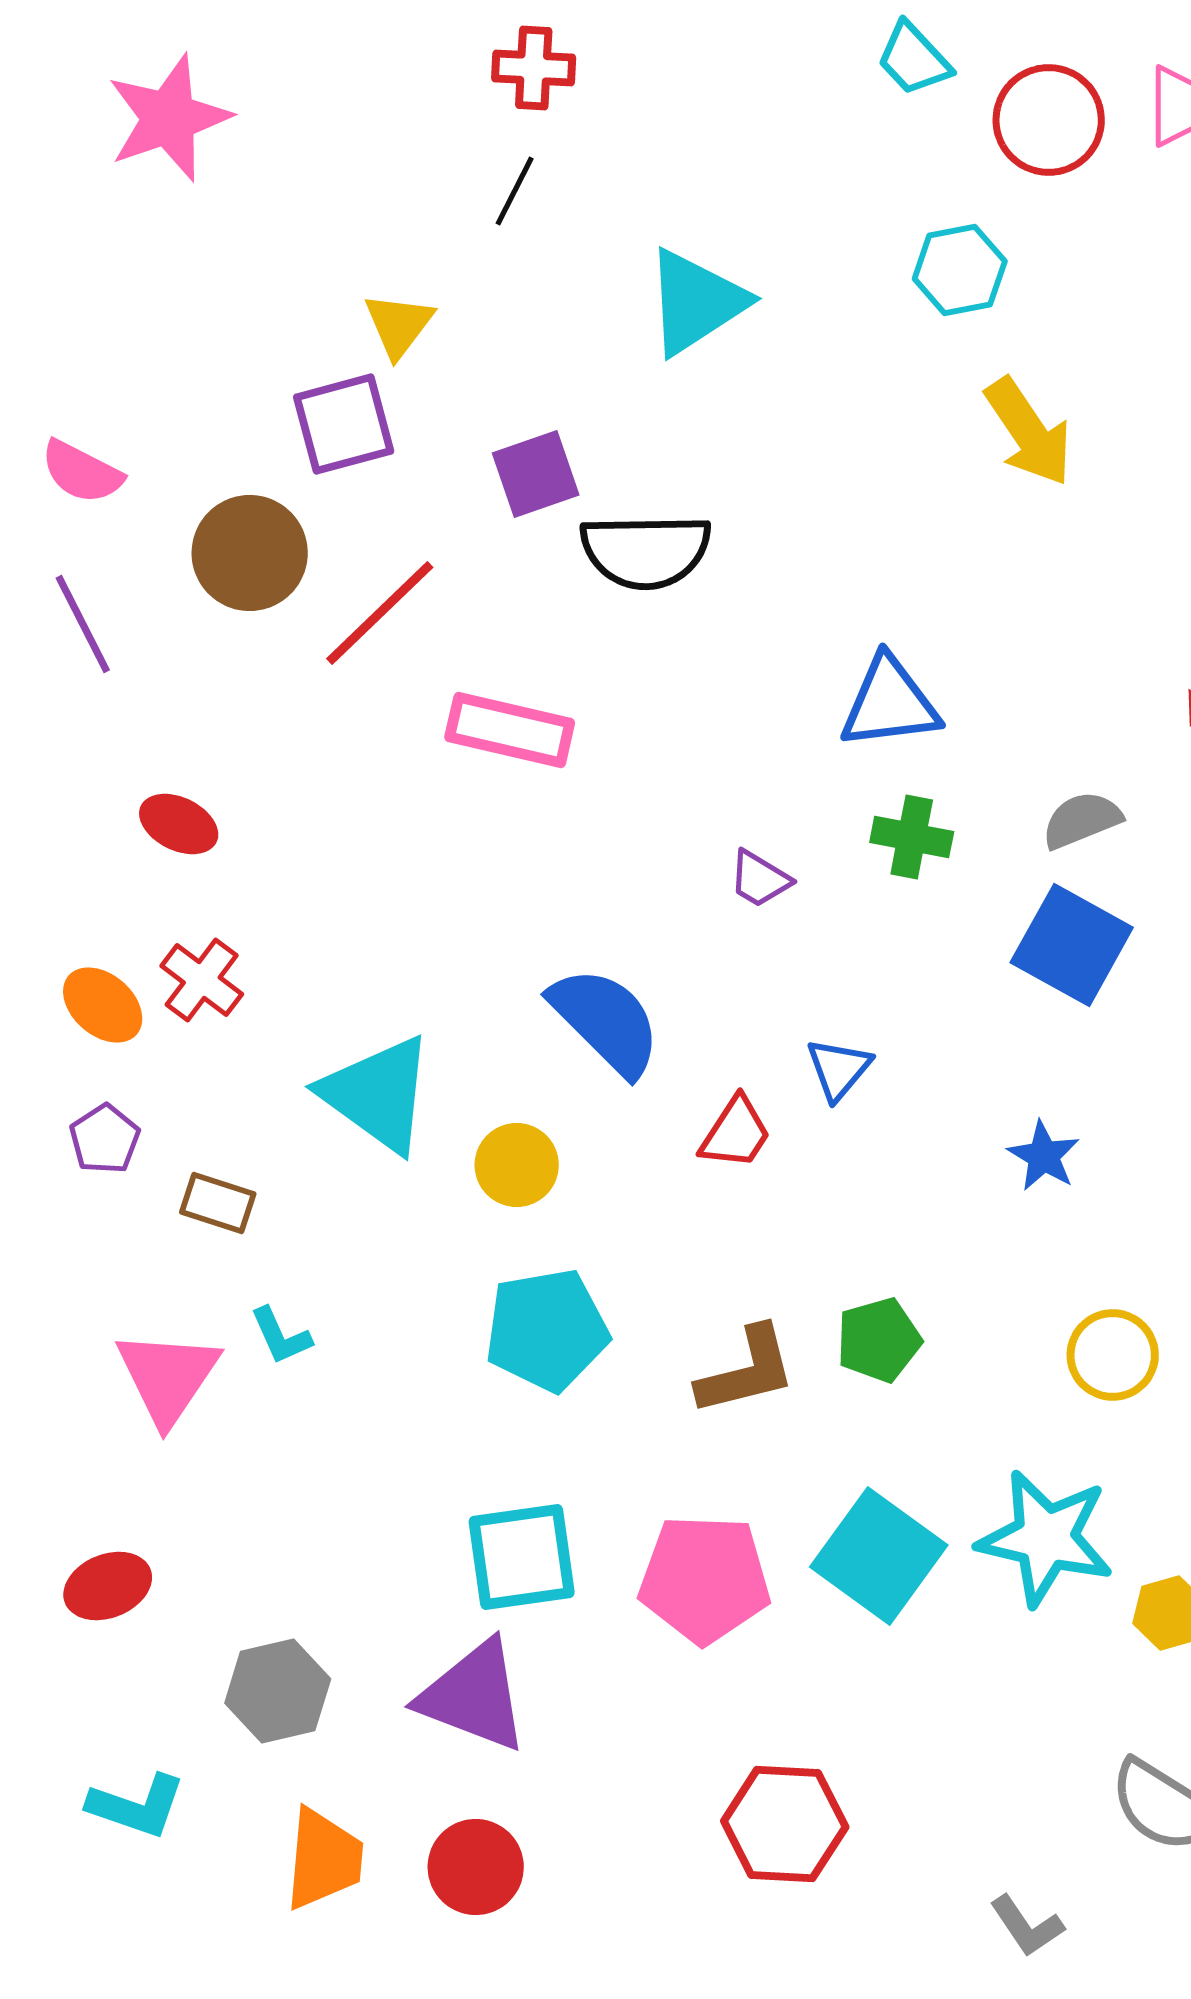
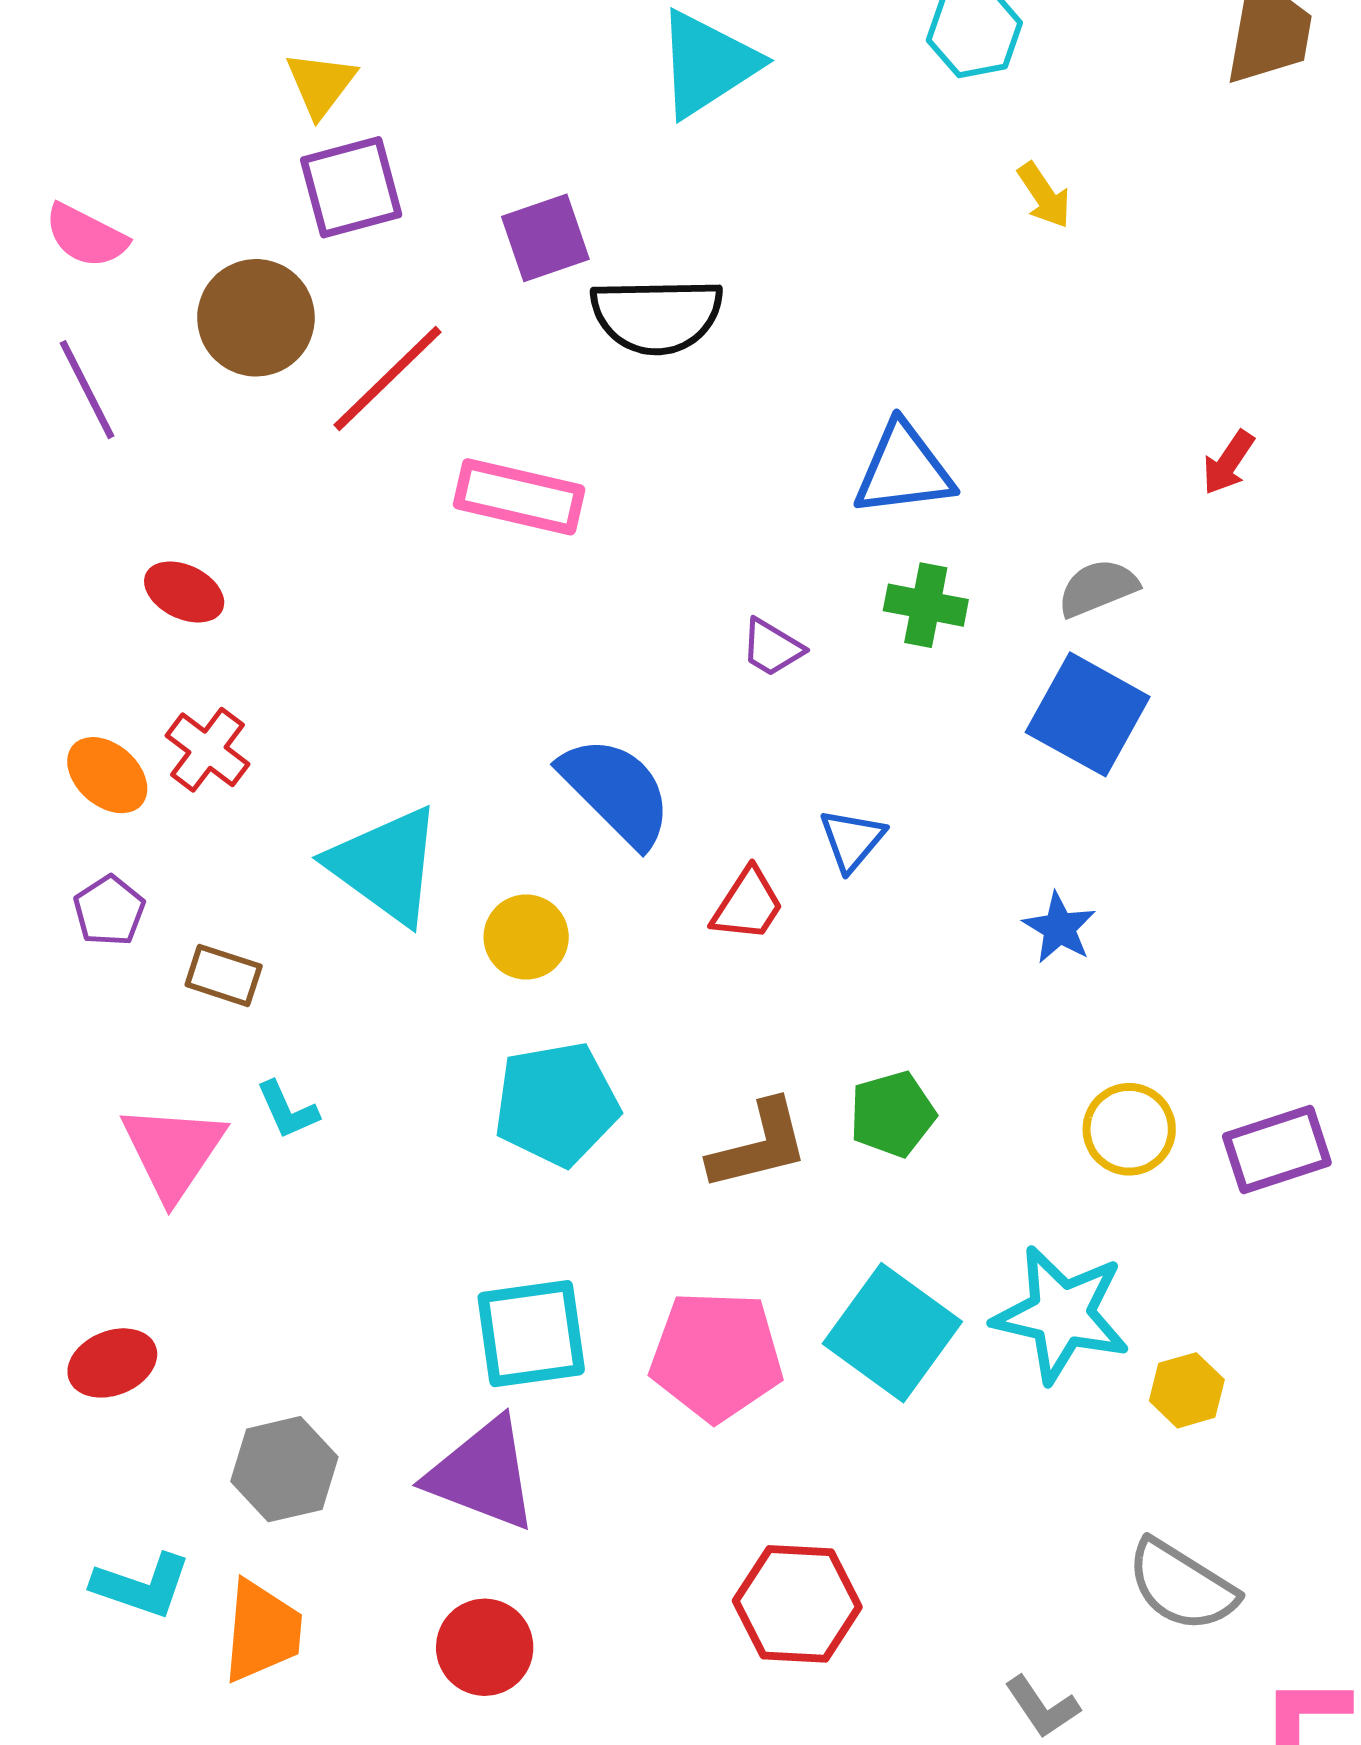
yellow triangle: (399, 325) -> (321, 84), moved
yellow arrow: (1029, 432) -> (1044, 195), size x0.6
orange trapezoid: (324, 1859) -> (262, 1631), moved

